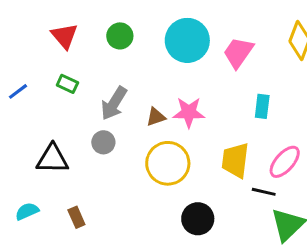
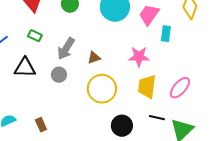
cyan rectangle: (262, 106) -> (166, 34), moved
pink star: (189, 112) -> (139, 57), moved
black triangle: (52, 159) -> (25, 68), moved
black line: (264, 192) -> (157, 118), moved

